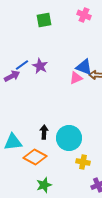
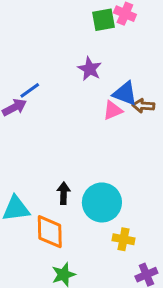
green square: (44, 20) -> (103, 20), moved
purple star: (40, 66) -> (90, 69), moved
orange diamond: (35, 157) -> (50, 232), turned 60

